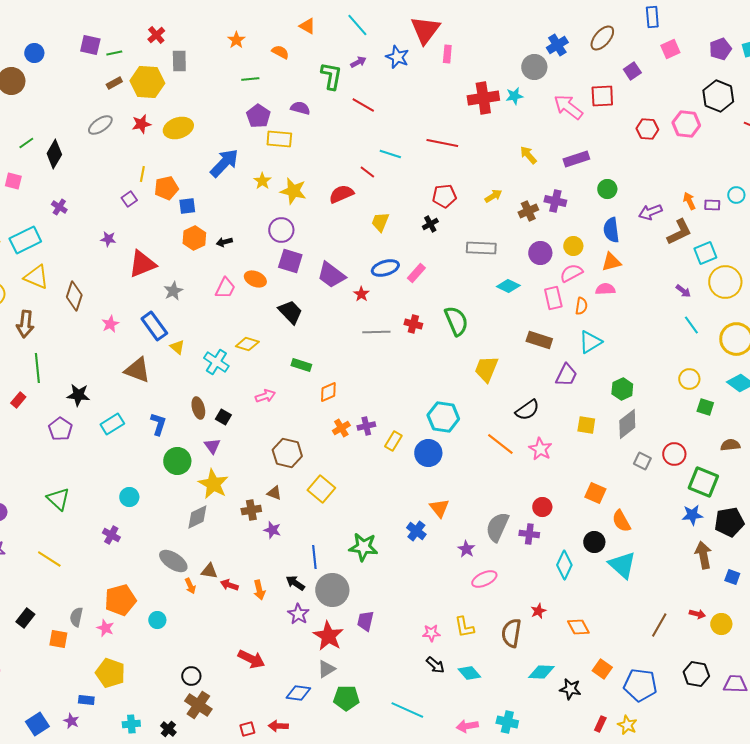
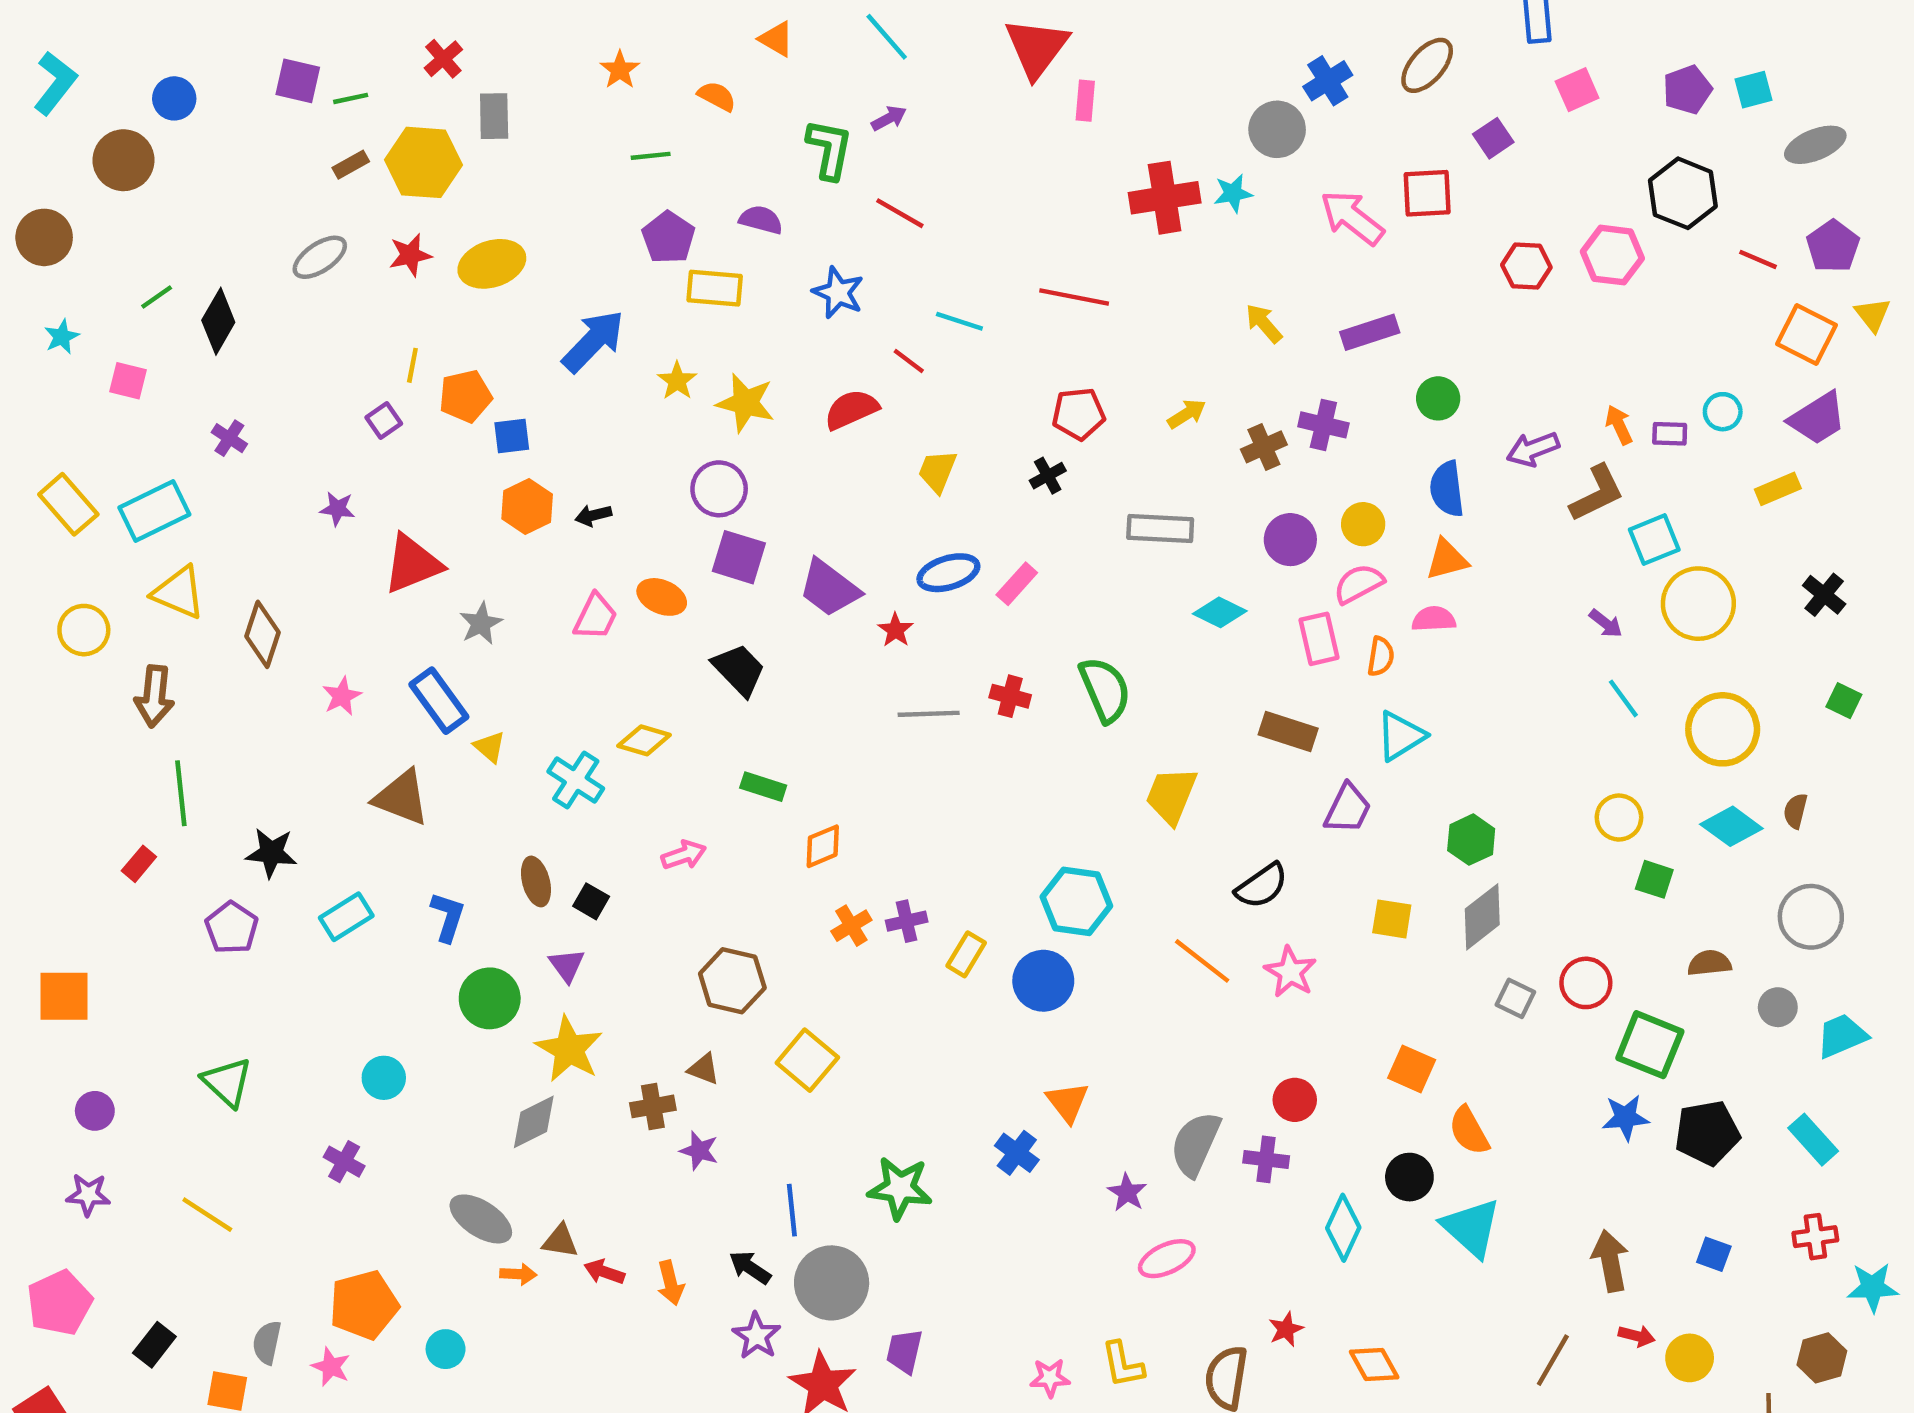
blue star: (397, 57) -> (838, 293), moved
brown arrow: (703, 555) -> (1610, 1261), moved
orange arrow: (190, 586) -> (518, 1274), turned -63

